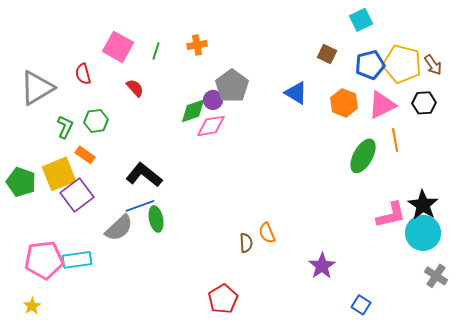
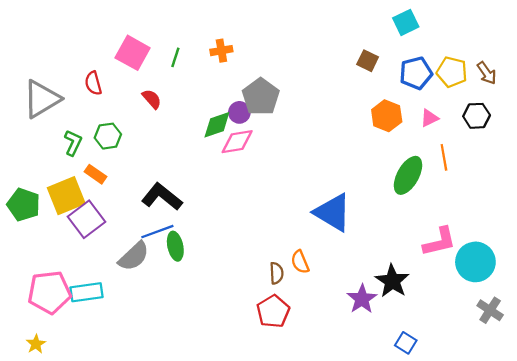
yellow pentagon: (402, 64) -> (452, 72), size x0.7
blue triangle: (296, 93) -> (333, 212), moved, size x1.5
pink triangle: (382, 105) -> (429, 118), size x0.6
black star: (423, 205) -> (392, 281), moved
red pentagon: (223, 299) -> (273, 311), moved

